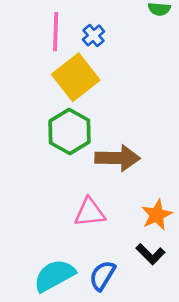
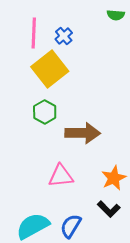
green hexagon: (69, 132) -> (45, 112), size x0.7

